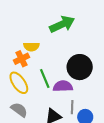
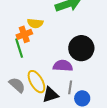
green line: (45, 78) -> (19, 48), moved
yellow ellipse: (19, 83) -> (36, 82), moved

